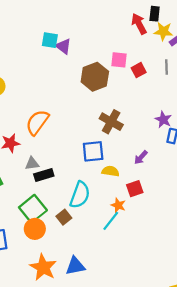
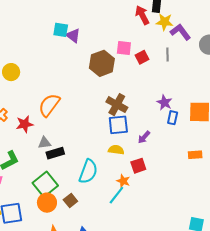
blue square: (93, 151) -> (118, 125), moved
brown square: (64, 217) -> (70, 200), moved

